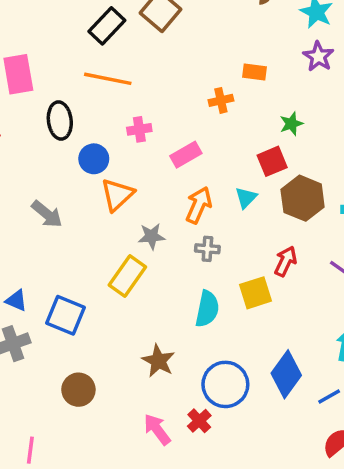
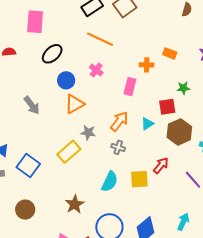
orange line: (108, 79) -> (100, 39), moved
black ellipse: (60, 120) -> (52, 54), turned 40
pink cross: (139, 129) -> (96, 70), turned 32
pink rectangle: (186, 155) -> (130, 87), moved, turned -60

